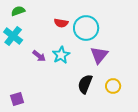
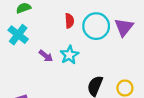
red semicircle: (61, 23) -> (69, 21), turned -104
purple triangle: (99, 55) -> (124, 27), moved

